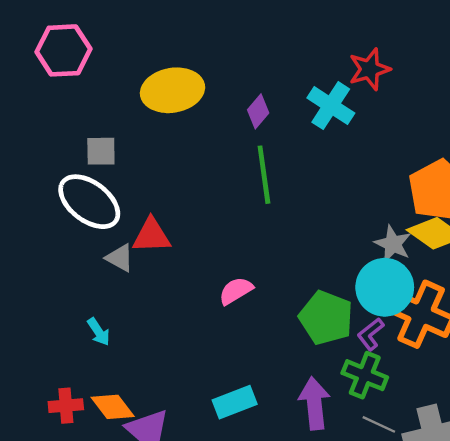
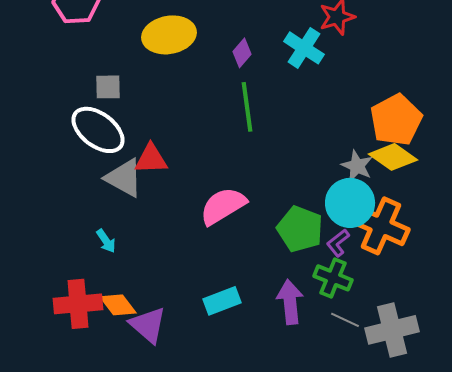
gray triangle: (120, 258) -> (124, 178), size x1.6
pink semicircle: (236, 291) -> (223, 206), size x1.6
red cross: (66, 406) -> (78, 304), size x1.6

